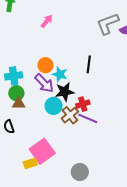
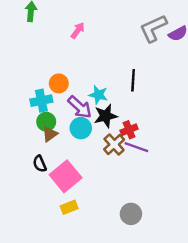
orange circle: (46, 65) -> (59, 83), moved
brown triangle: (19, 103) -> (50, 134), turned -32
cyan circle: (54, 106) -> (81, 128), moved
pink square: (42, 151) -> (66, 176), moved

